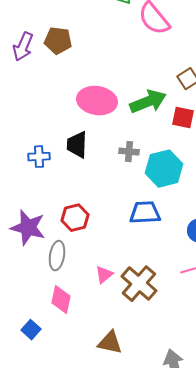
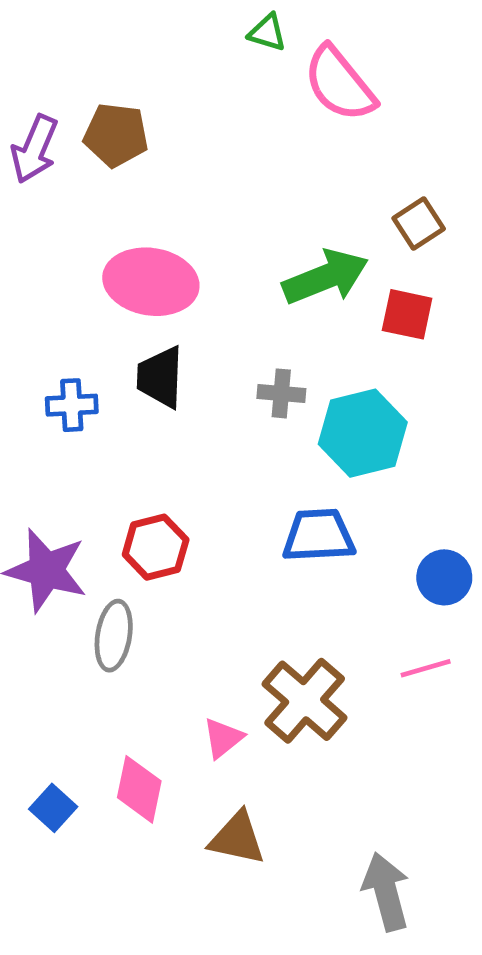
pink ellipse: (97, 101) -> (151, 282), moved
pink triangle: (104, 275) -> (223, 738), moved
pink diamond: (61, 300) -> (139, 789), moved

